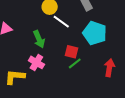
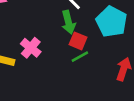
green arrow: (39, 39) -> (68, 22), moved

